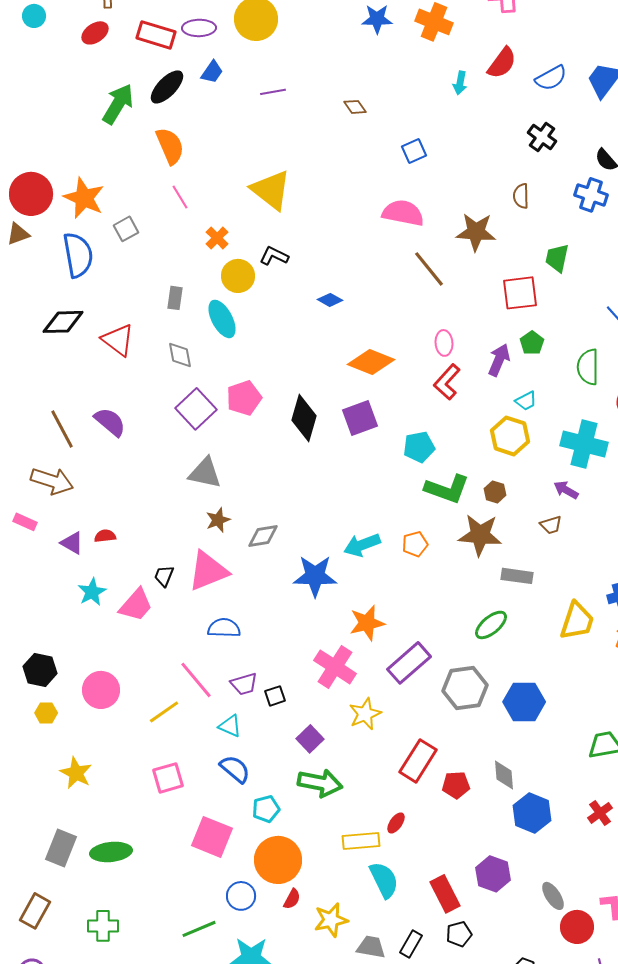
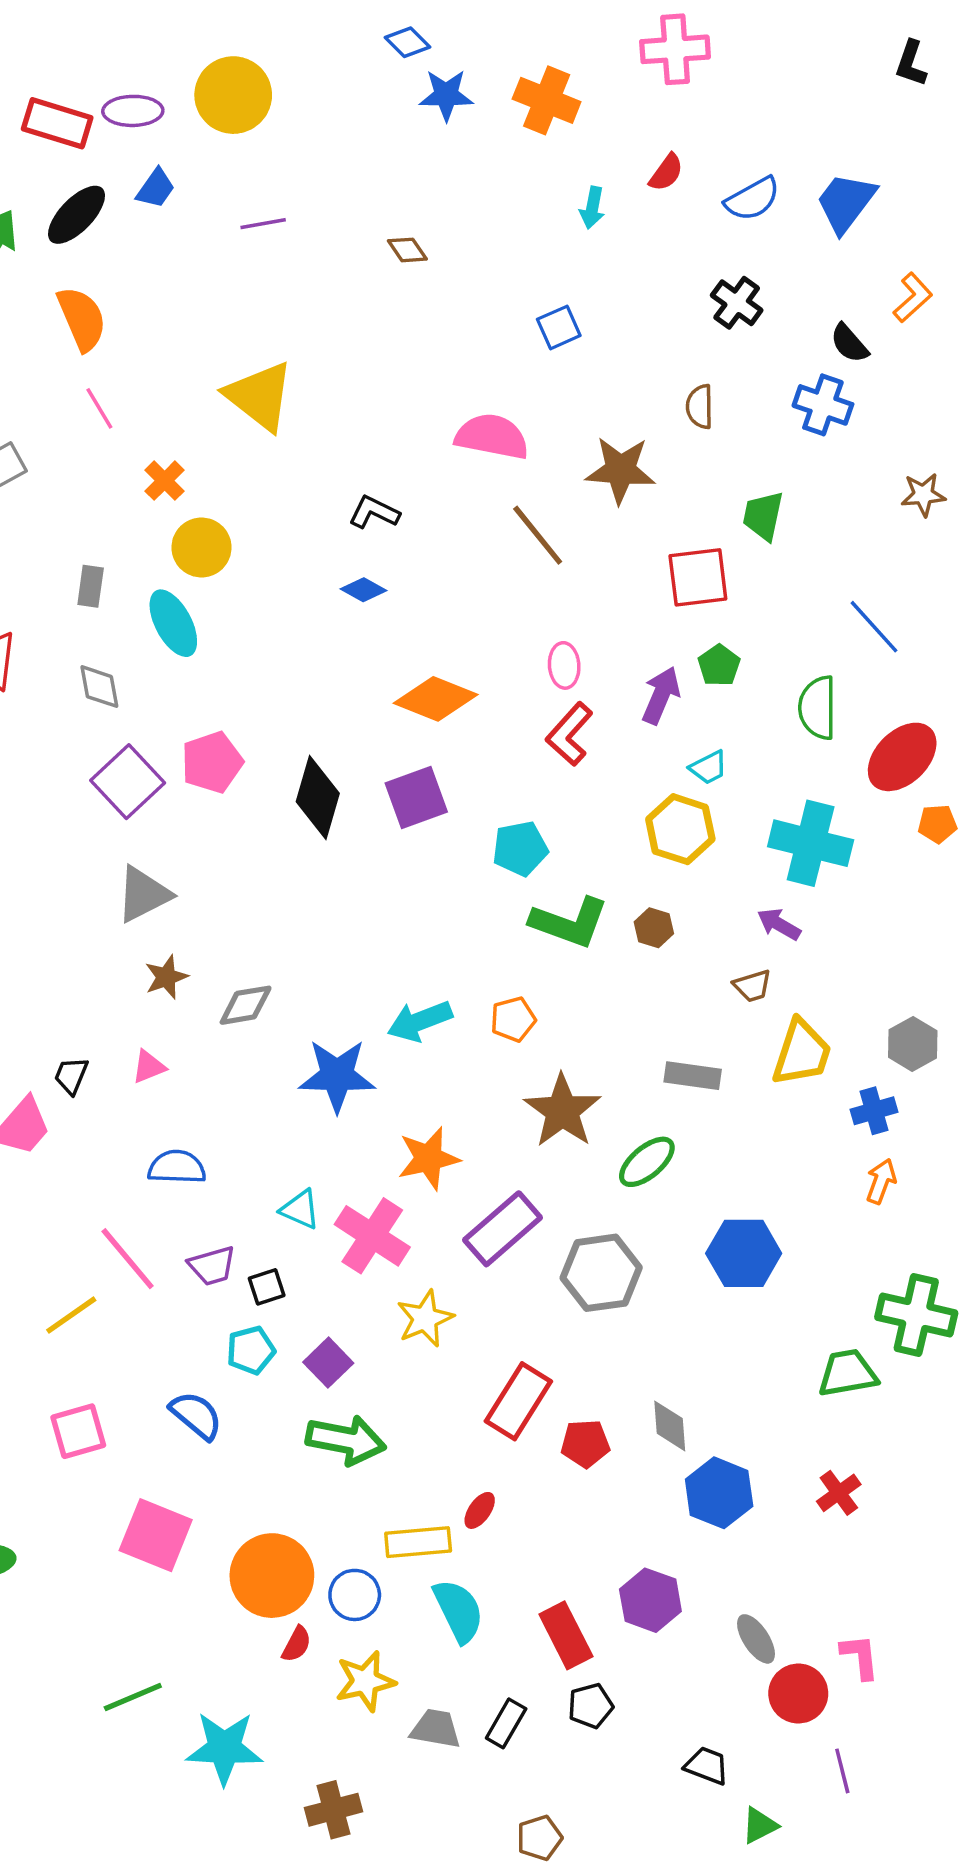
red semicircle: (502, 63) -> (666, 173), size x0.7
blue square: (414, 151) -> (559, 327), moved
black L-shape: (274, 256) -> (374, 512), moved
gray triangle: (205, 473) -> (143, 894), turned -39
brown star: (480, 535) -> (562, 1111), moved, turned 30
pink triangle: (208, 571) -> (149, 1067), size x0.5
yellow trapezoid: (577, 621) -> (802, 1053), moved
blue hexagon: (524, 702) -> (744, 1253), moved
cyan triangle: (230, 726) -> (300, 1209), moved
cyan pentagon: (266, 809) -> (251, 1350), moved
blue circle: (241, 896) -> (355, 1595), moved

